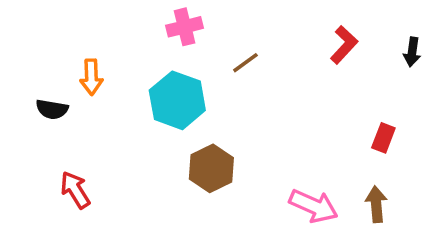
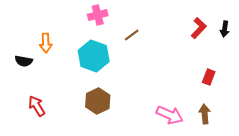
red L-shape: (344, 45) -> (199, 28), moved
brown hexagon: (211, 168) -> (98, 101), moved

